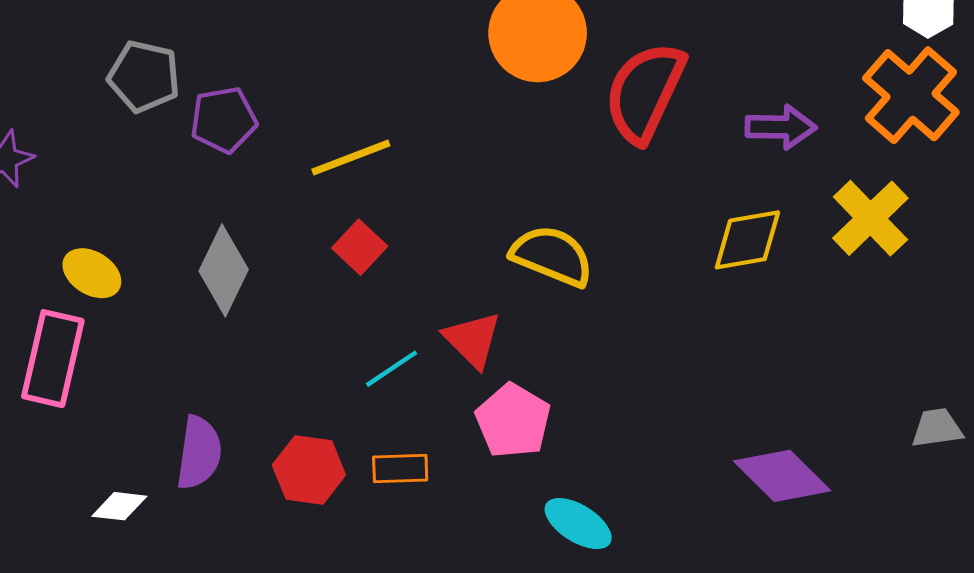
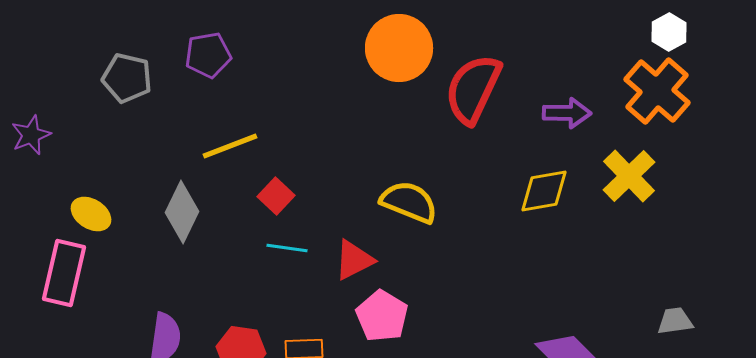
purple pentagon: (224, 120) -> (208, 55), moved
yellow line: (351, 157) -> (230, 146), moved
red triangle: (472, 340) -> (354, 260), turned 48
cyan line: (391, 369) -> (287, 248), moved, turned 42

